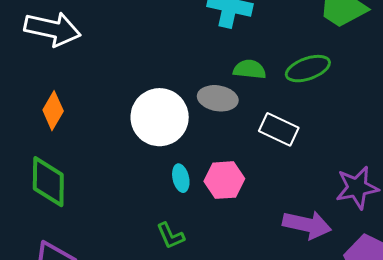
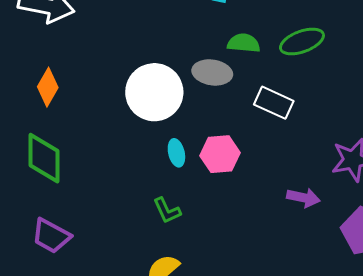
purple arrow: (307, 225) -> (303, 198), size x0.7

